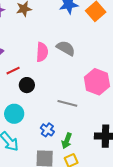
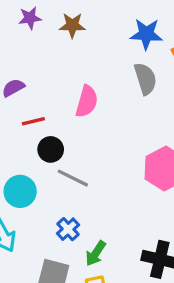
gray semicircle: (66, 48) -> (145, 79), moved, turned 30
gray line: (67, 103) -> (73, 178), moved

